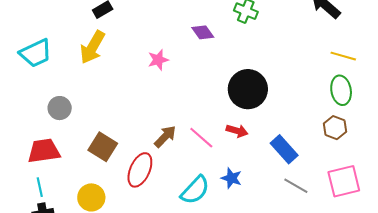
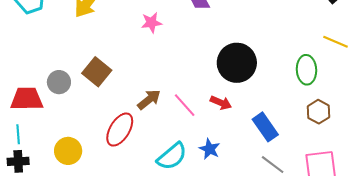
green ellipse: (341, 90) -> (306, 70), moved
gray circle: (60, 108) -> (59, 82), moved
brown square: (103, 147) -> (97, 72), moved

